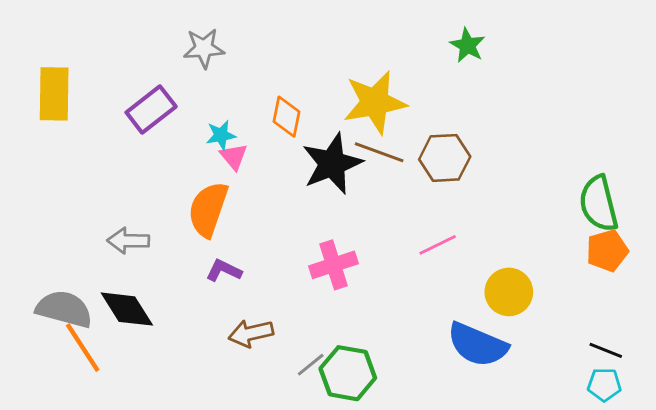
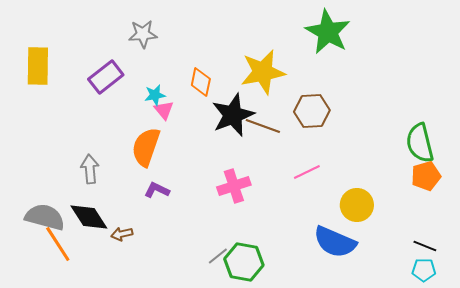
green star: (467, 45) -> (328, 32), size x1.8
brown line: (379, 152) -> (263, 126), moved
gray arrow: (128, 241) -> (90, 169), turned 84
brown arrow: (251, 333) -> (122, 234), moved, size x0.7

